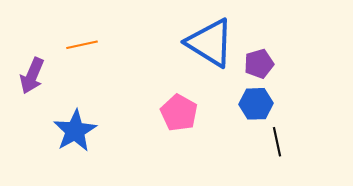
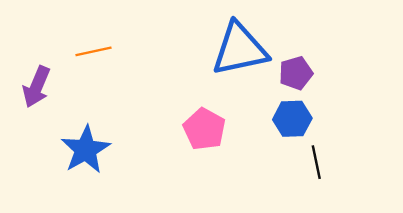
blue triangle: (210, 43) -> (240, 49), turned -44

